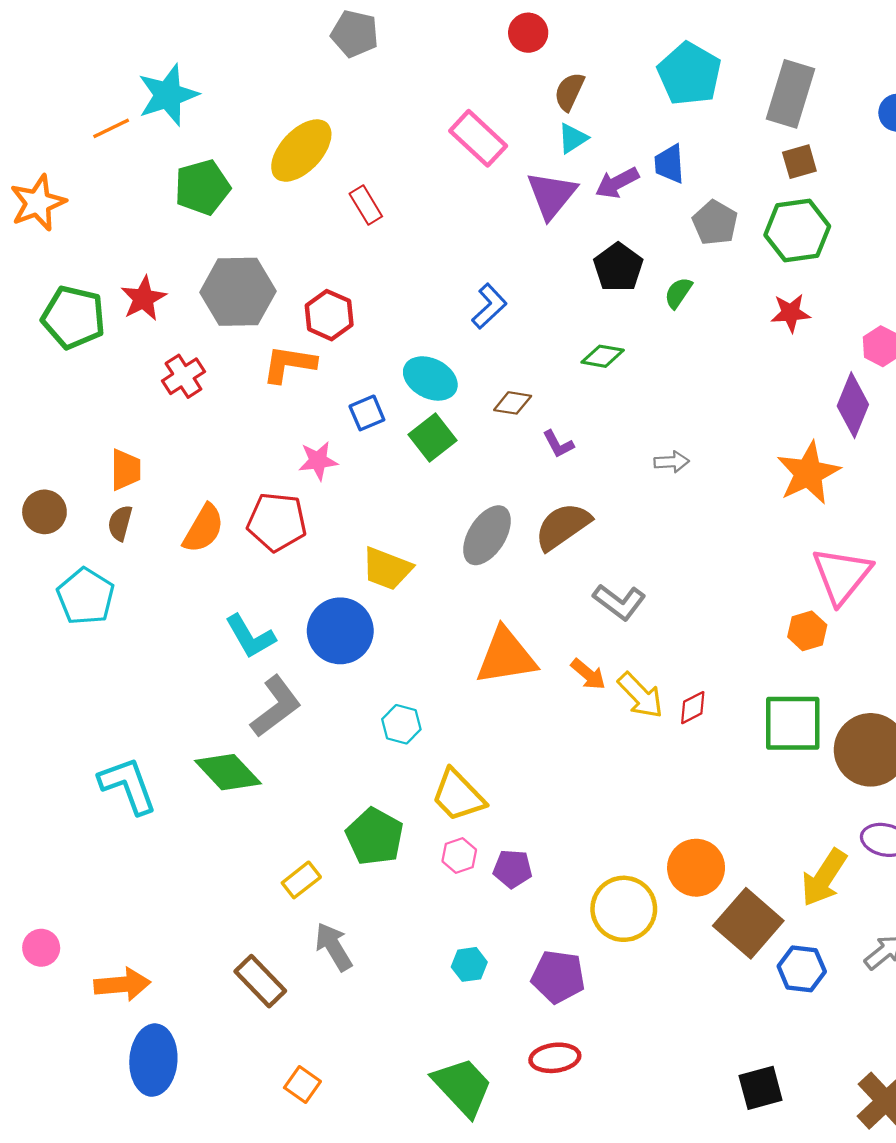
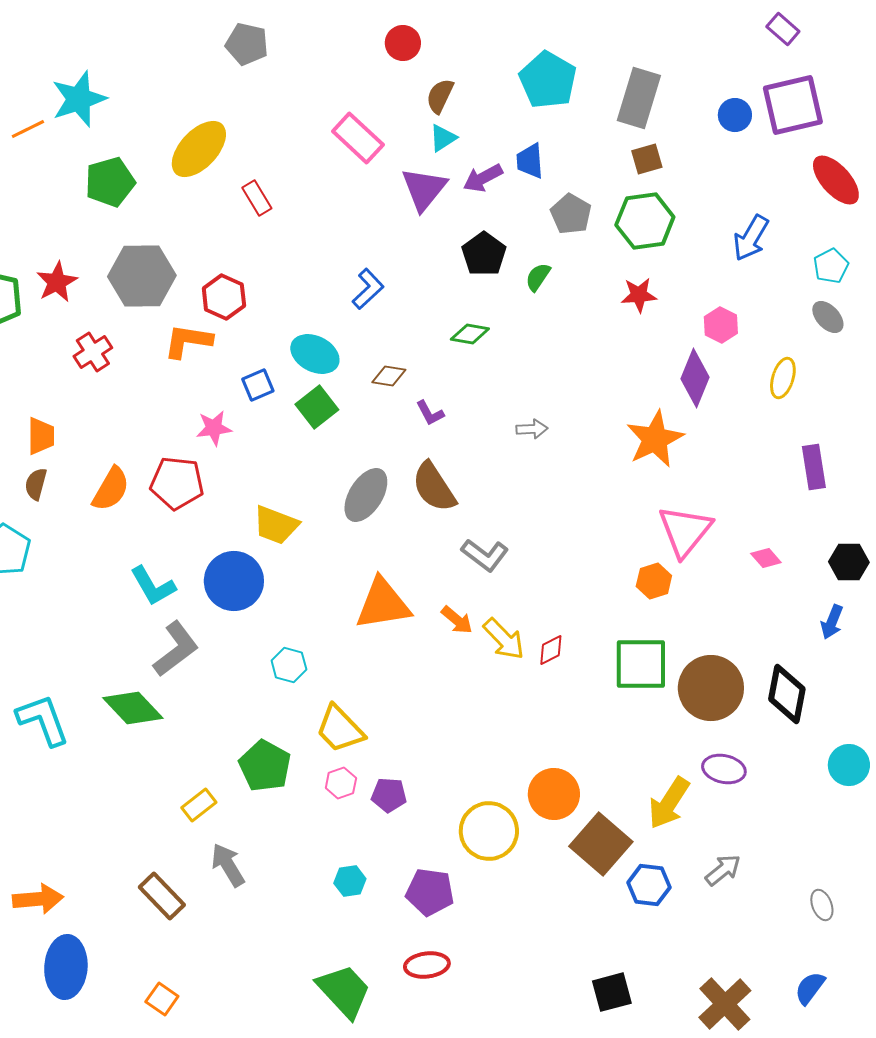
brown semicircle: (563, 526) -> (434, 487), turned -88
orange square: (302, 1085) -> (162, 999), moved

